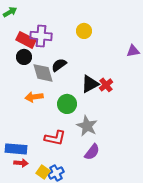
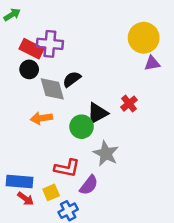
yellow circle: (84, 31) -> (144, 38), moved, size x1.6
purple triangle: (133, 51) -> (152, 63), moved
black triangle: (90, 84) -> (97, 113), moved
purple semicircle: (92, 152) -> (89, 185), moved
red arrow: (21, 163) -> (25, 199), turned 32
yellow square: (43, 172) -> (51, 192), moved, turned 32

